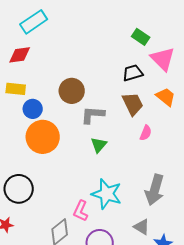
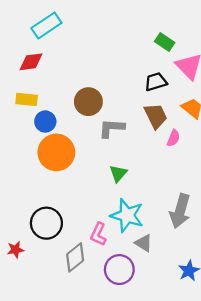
pink semicircle: (146, 133) -> (173, 138), moved
green triangle: (99, 145) -> (118, 173), moved
black circle: (19, 189) -> (46, 223), moved
gray triangle: (142, 227) -> (144, 243), moved

